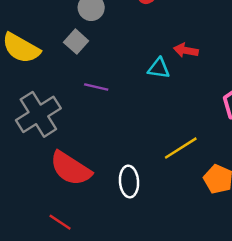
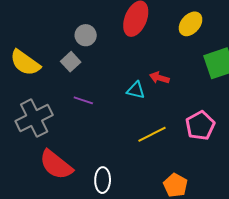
yellow line: (181, 148) -> (152, 134), moved

